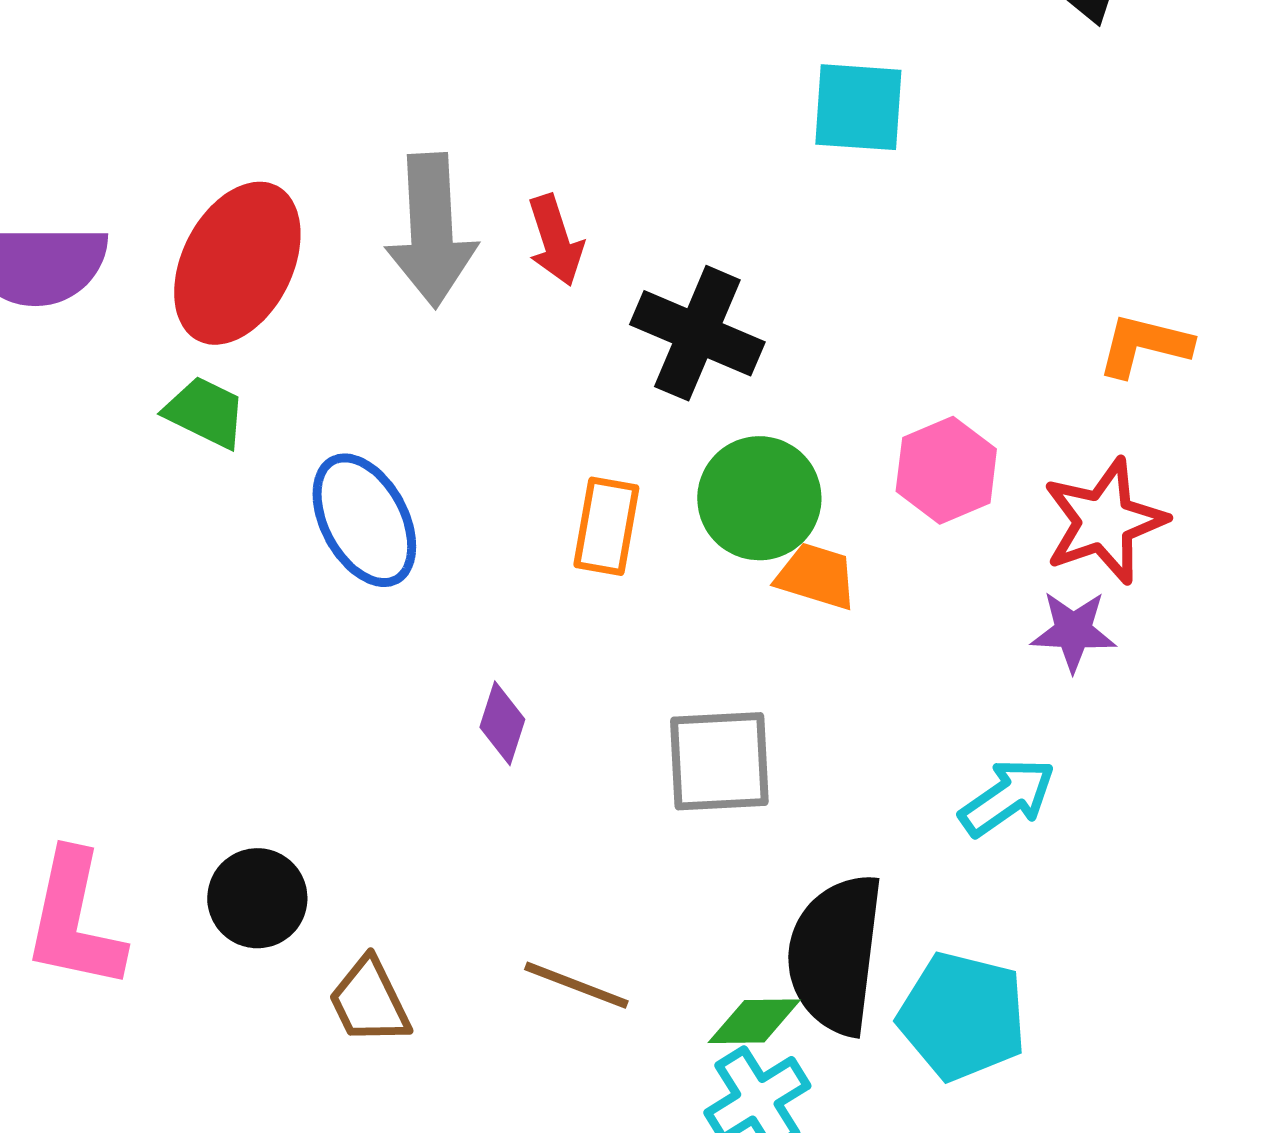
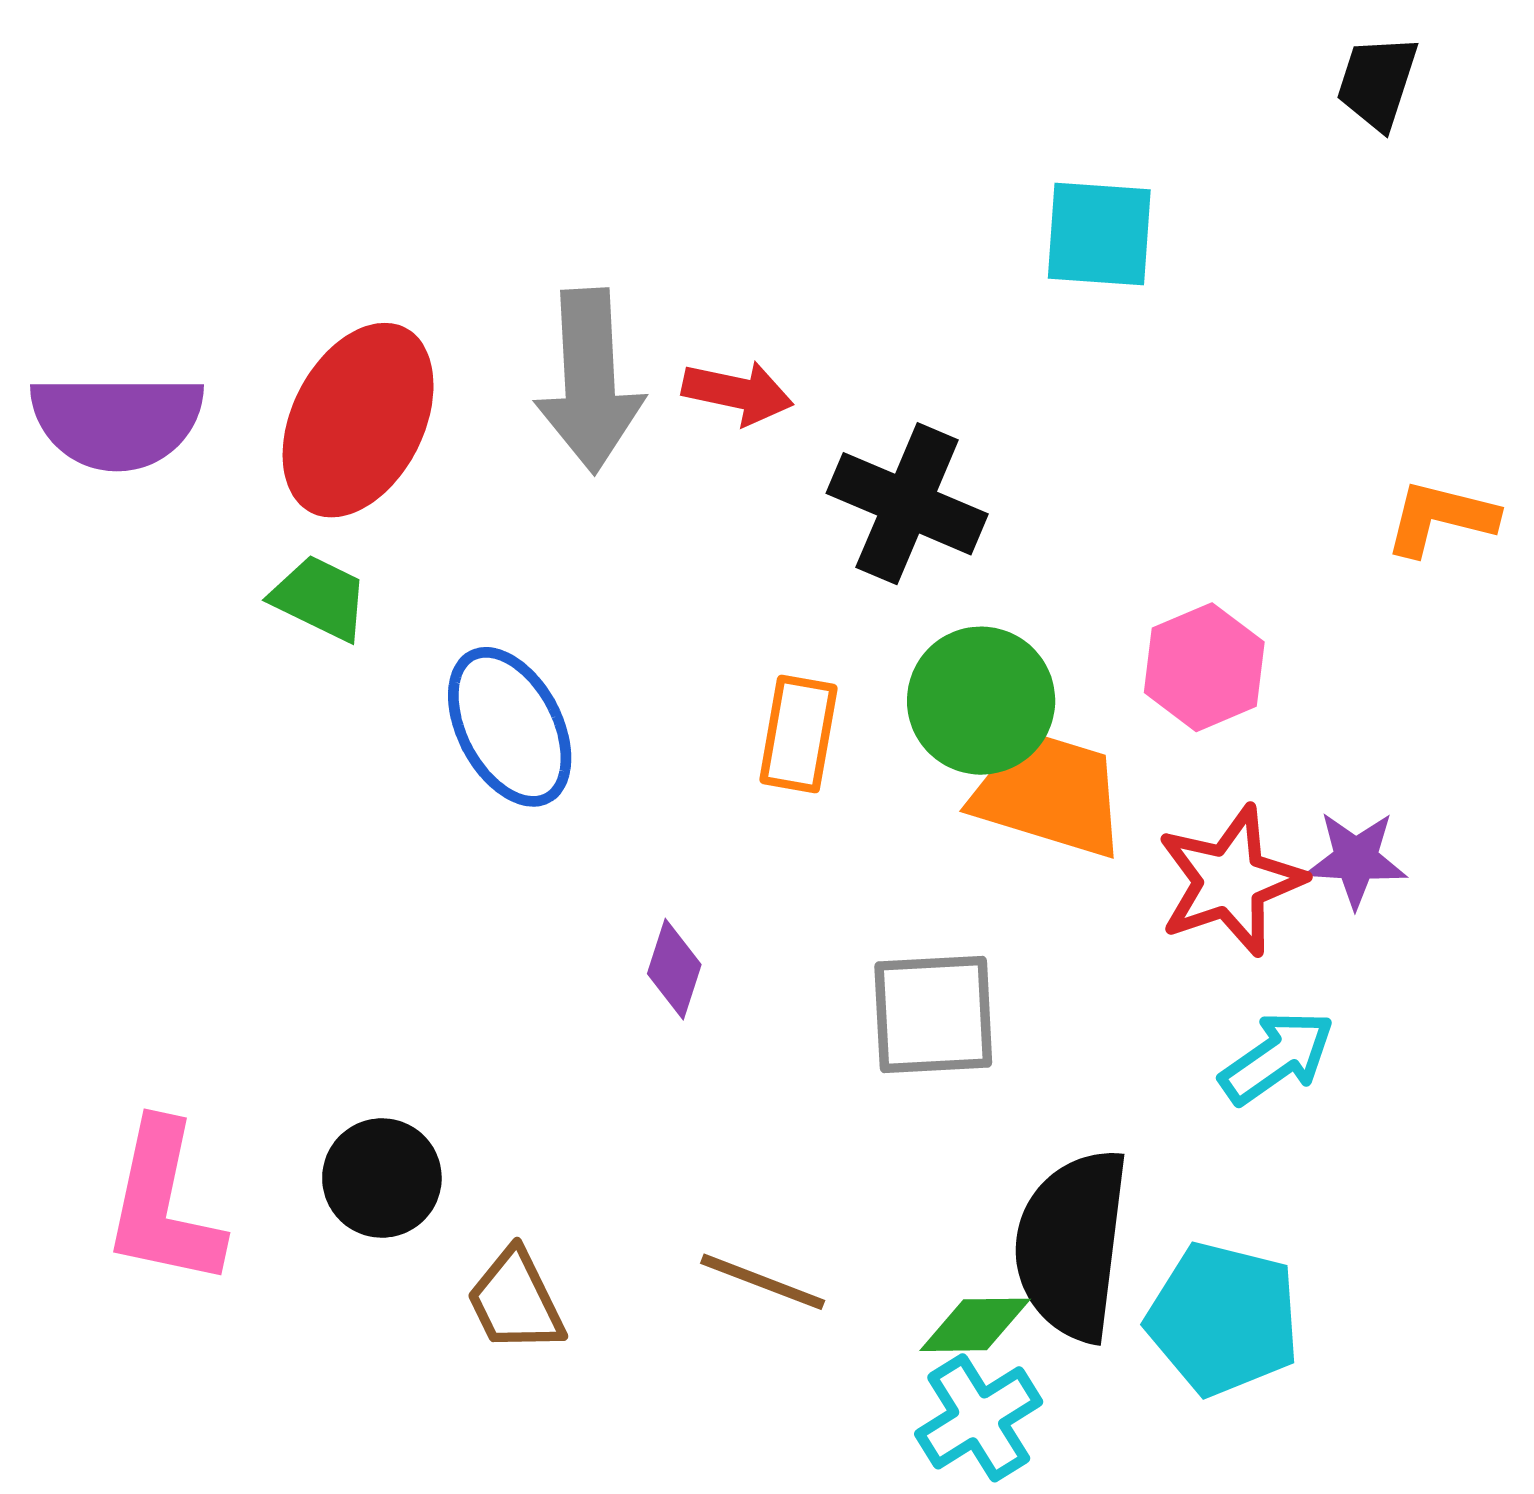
red arrow: (555, 240) -> (738, 393), turned -60
red star: (1104, 521) -> (1230, 881), moved
orange trapezoid: (816, 576) -> (1049, 794), size x1.6

